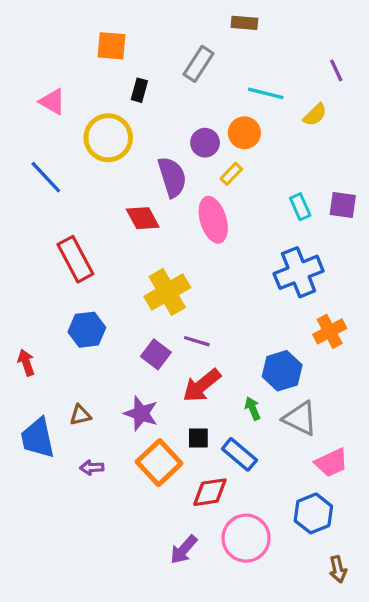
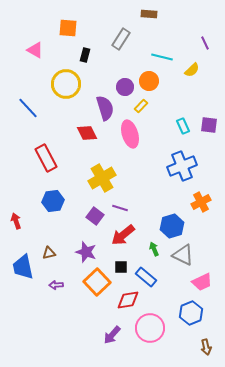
pink triangle: (52, 102) -> (35, 50), moved

